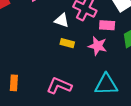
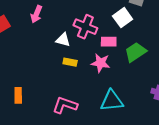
orange rectangle: (14, 83) -> (18, 95), moved

